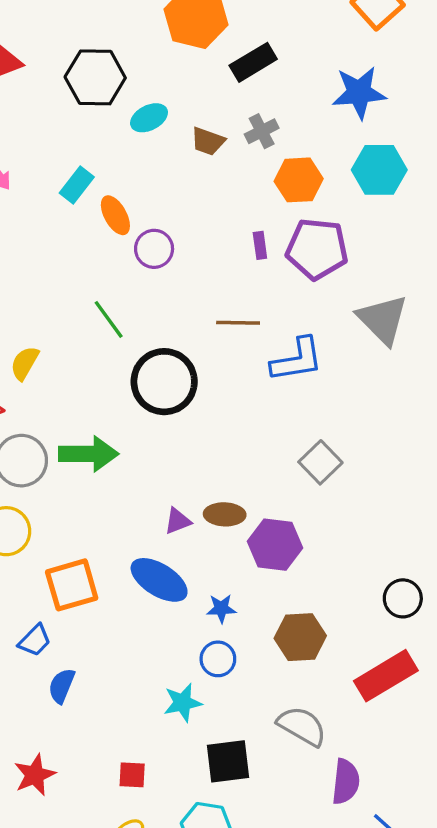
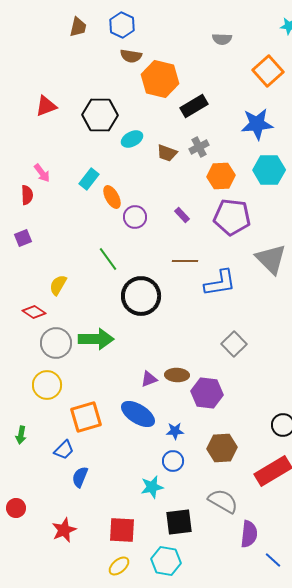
purple rectangle: (260, 245) -> (182, 215), moved, turned -35
red square: (132, 775) -> (122, 530), size x1.6

